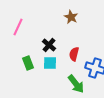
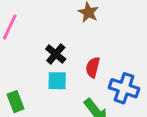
green rectangle: (28, 63) -> (16, 102), moved

